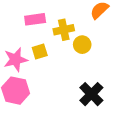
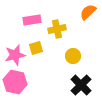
yellow circle: (82, 45) -> (73, 56), moved

